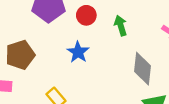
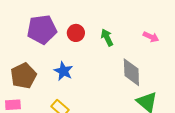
blue star: (78, 52) -> (63, 71), moved

